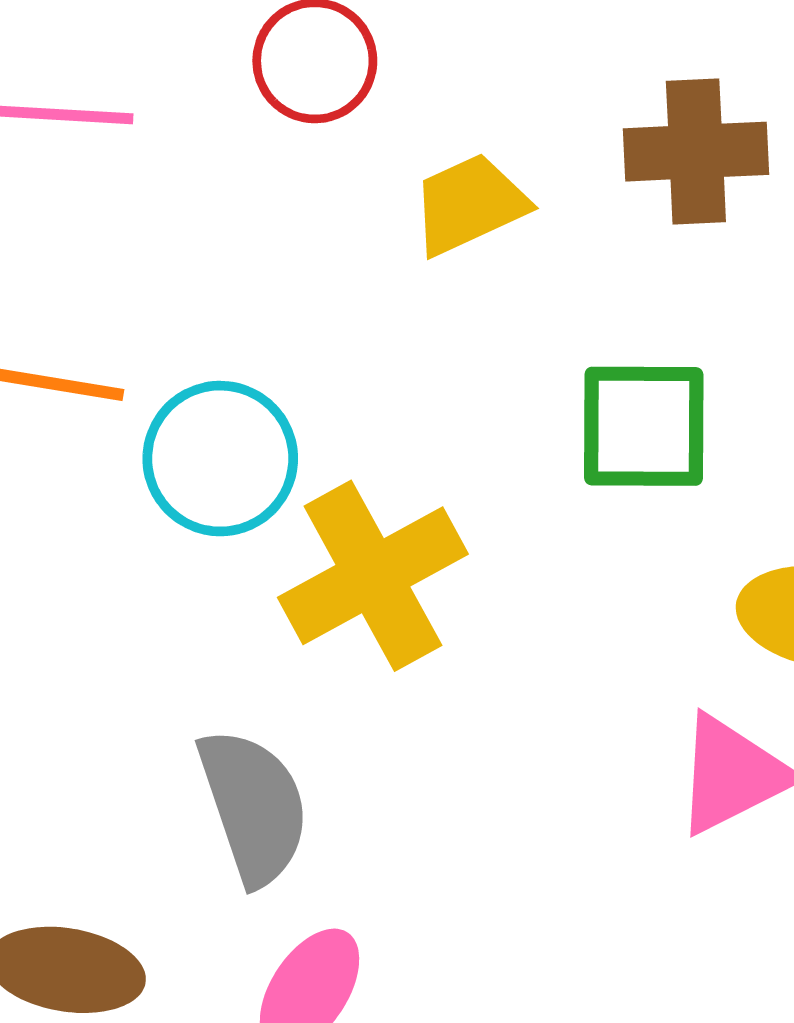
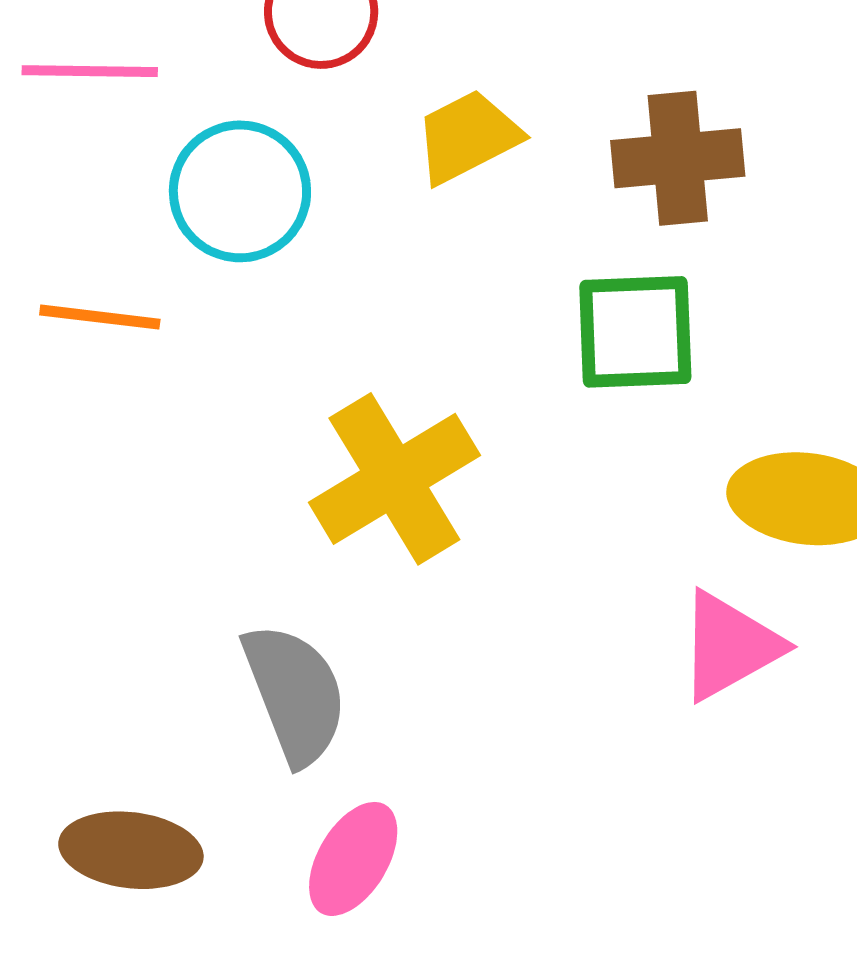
brown cross: (696, 152) -> (678, 158), moved
cyan circle: (220, 459) -> (240, 191), moved

